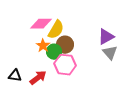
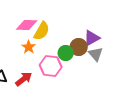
brown circle: (65, 45) -> (79, 47), moved
green circle: (54, 52) -> (66, 53), moved

